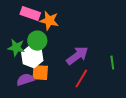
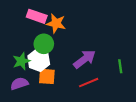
green star: (16, 48) -> (21, 61), moved, turned -30
red line: (81, 79) -> (89, 83), turned 36
purple semicircle: (25, 80) -> (19, 84), moved

